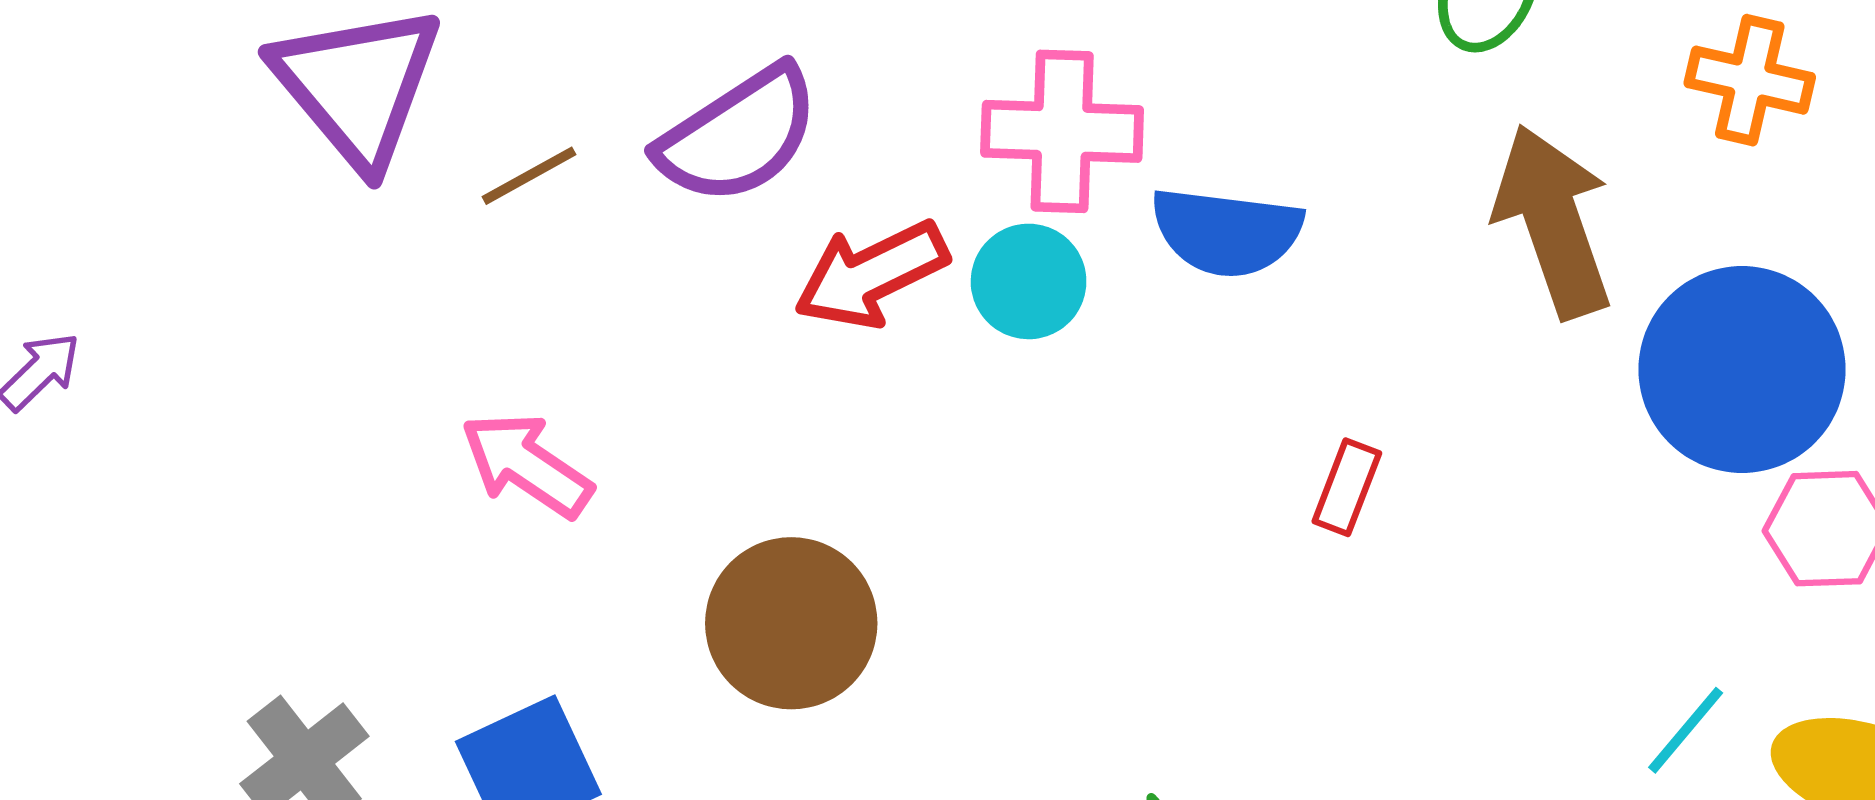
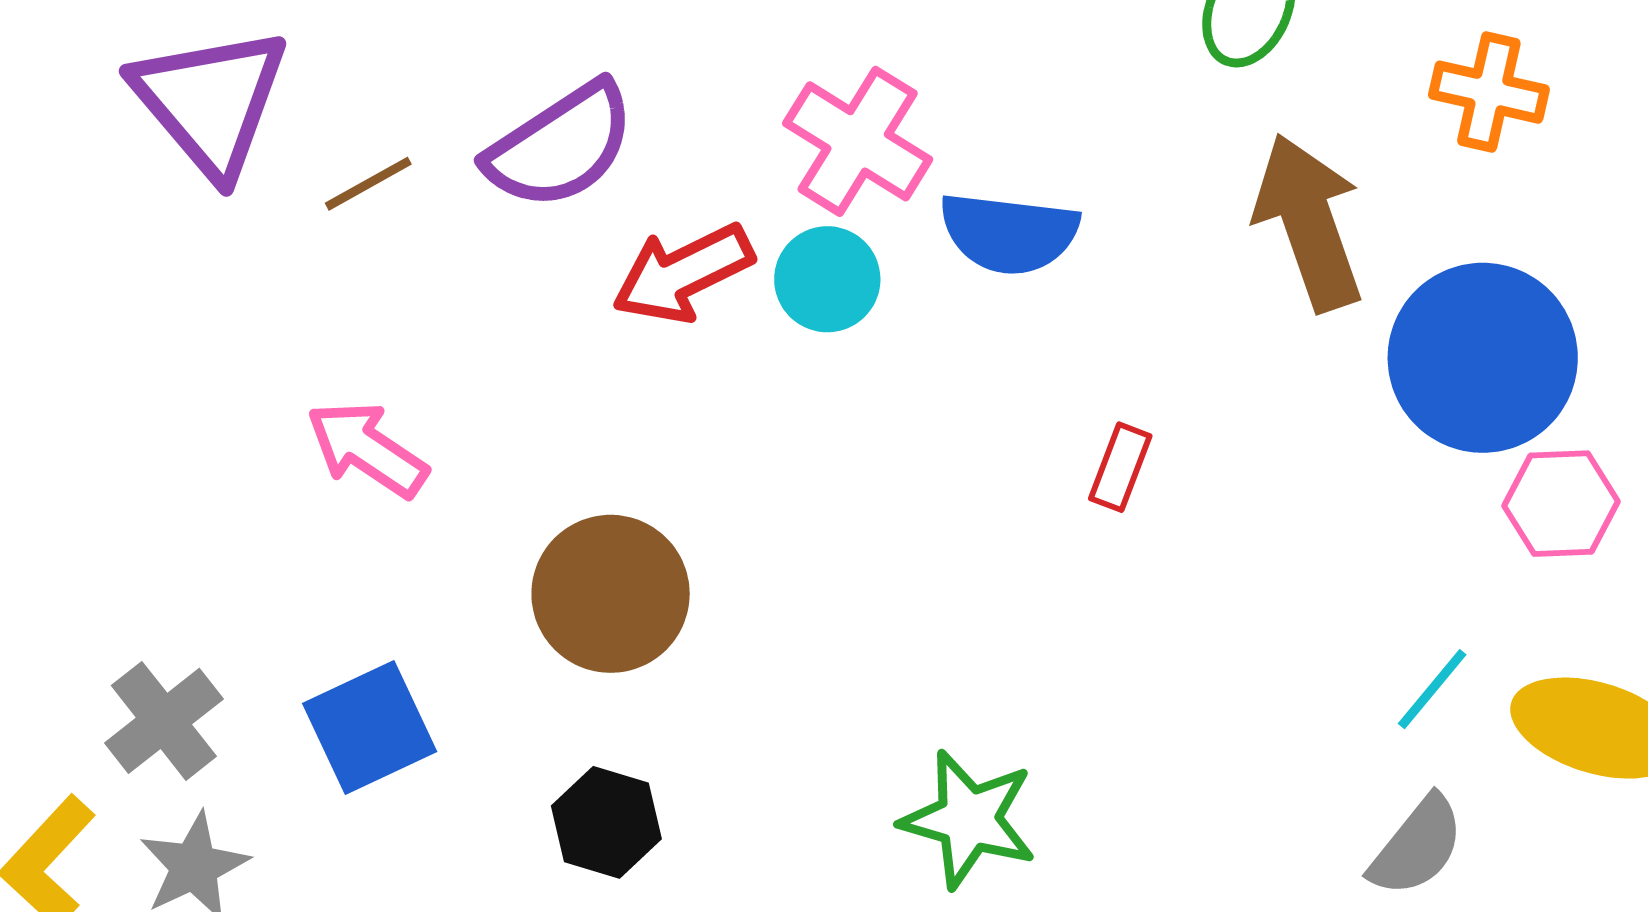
pink cross: (1062, 131) -> (858, 141), turned 30

